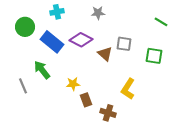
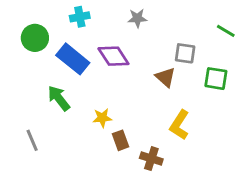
purple diamond: (81, 40) -> (113, 56), turned 30
gray square: (124, 44) -> (185, 53), moved
brown triangle: (105, 54) -> (165, 77), moved
gray line: (23, 86) -> (32, 140), moved

